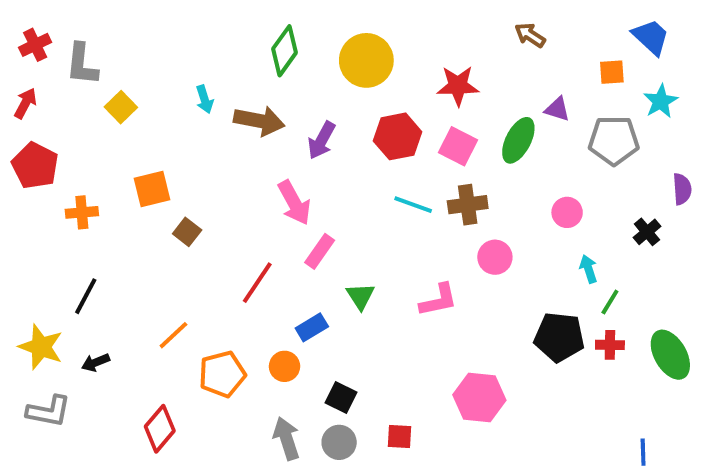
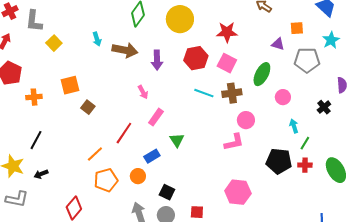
orange square: (612, 72) -> (297, 28), moved
purple arrow: (322, 140) -> (157, 60), turned -30
green ellipse: (518, 140) -> (262, 74), moved
pink arrow: (294, 203) -> (143, 92), size x0.6
pink L-shape: (438, 300) -> (234, 142), moved
orange line: (173, 335) -> (95, 154), moved

